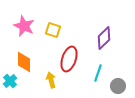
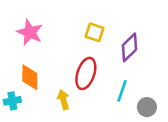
yellow square: (53, 30) -> (95, 32), moved
cyan cross: (10, 81) -> (12, 101), turned 32

